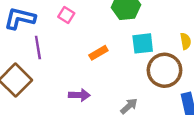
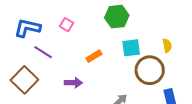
purple line: (38, 47) -> (43, 52), turned -48
purple arrow: (79, 95) -> (73, 83), moved

